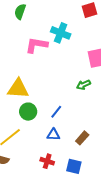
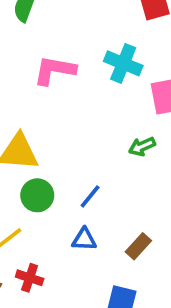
cyan cross: (61, 33) -> (123, 63), moved
red cross: (47, 161) -> (30, 278), moved

